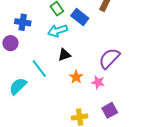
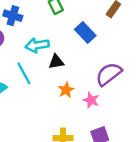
blue rectangle: (80, 17) -> (85, 33), moved
cyan arrow: (58, 31) -> (37, 45), moved

